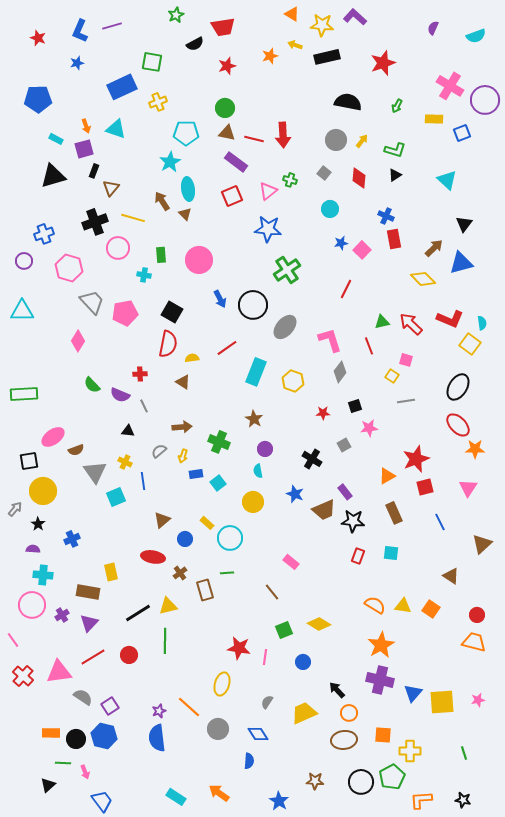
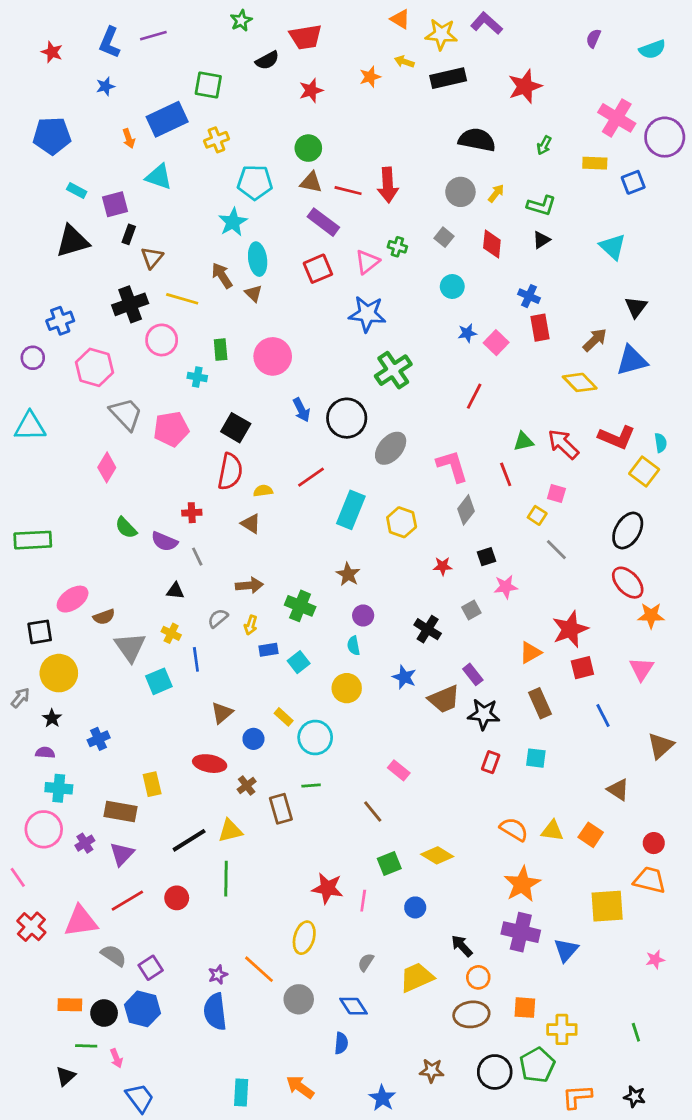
orange arrow: (86, 126) -> (129, 138), moved
gray line: (406, 401) -> (556, 550), turned 54
yellow square: (442, 702) -> (607, 906), moved
cyan rectangle: (176, 797) -> (241, 1093), turned 60

